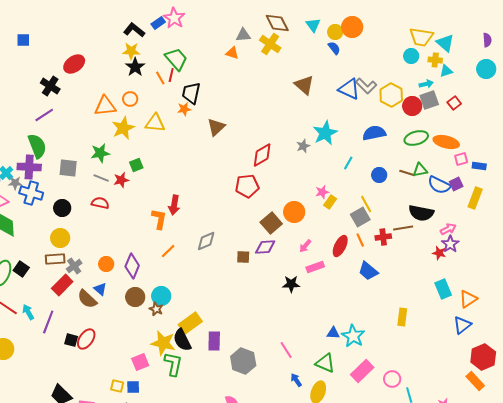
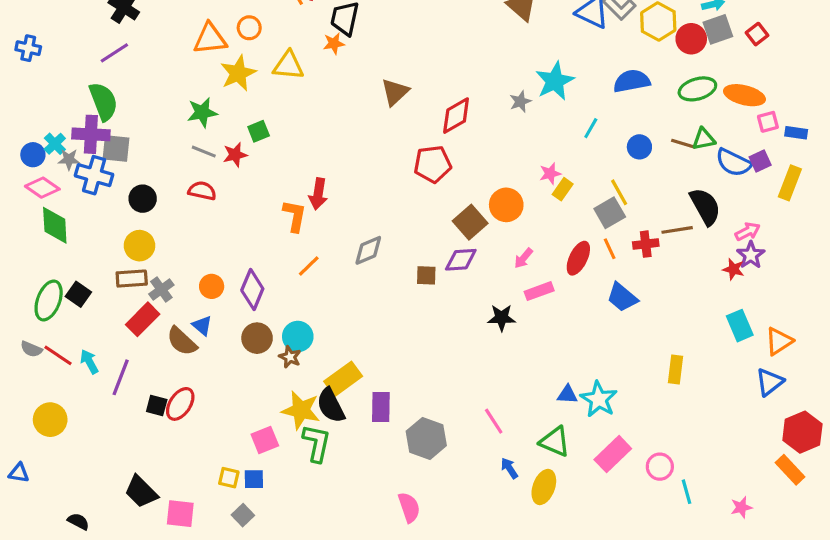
brown triangle: (216, 127) -> (395, 92), moved
gray square: (68, 168) -> (116, 148), moved
black semicircle: (421, 213) -> (705, 206), turned -130

